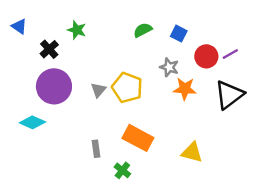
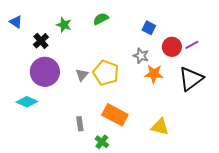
green semicircle: (143, 30) -> (101, 19), moved

